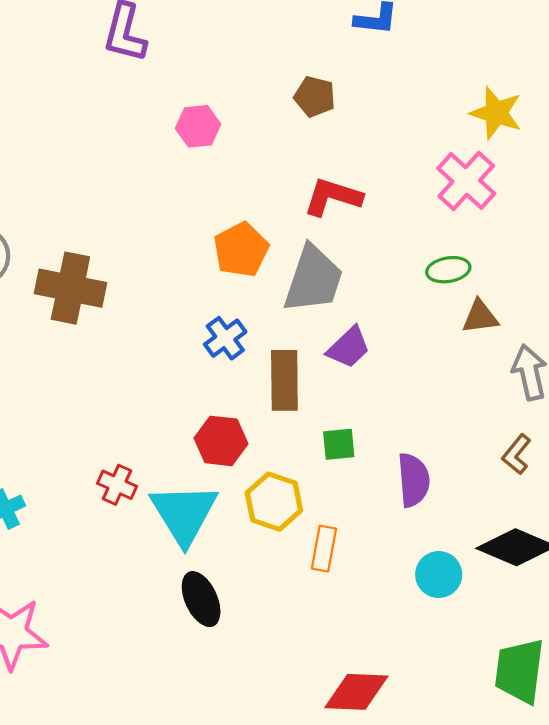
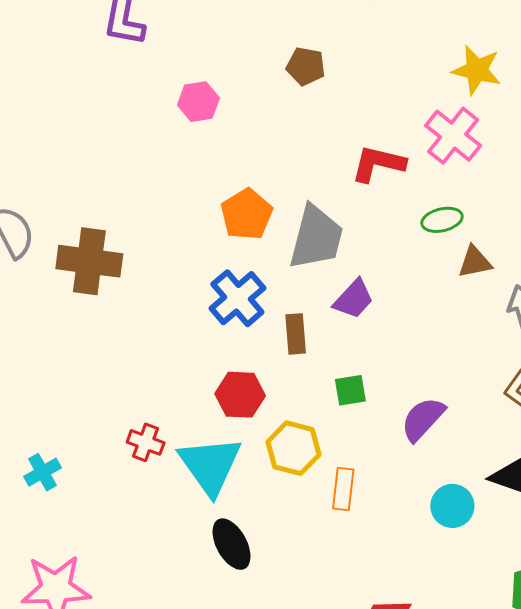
red L-shape: (333, 197) -> (378, 164), moved
blue cross: (225, 338) -> (237, 298), size x1.4
brown rectangle: (284, 380) -> (296, 334), size x0.7
purple semicircle: (414, 480) -> (423, 419), turned -129

